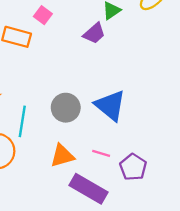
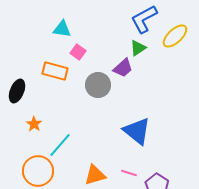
gray circle: (66, 108) -> (98, 85), moved
cyan line: (22, 121) -> (60, 145), turned 32

